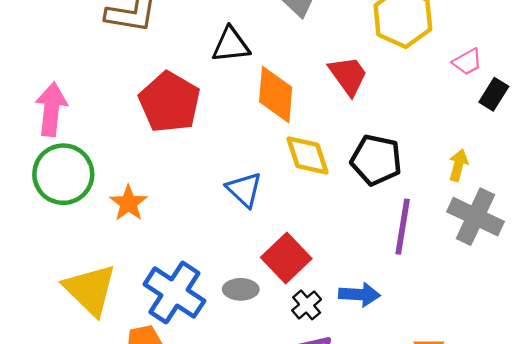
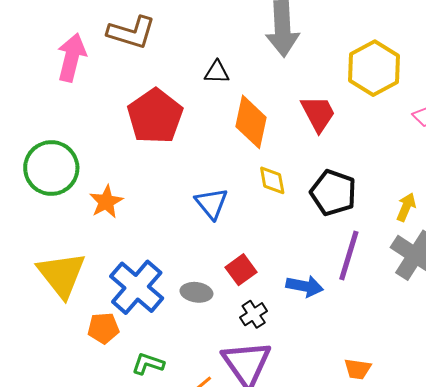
black triangle: (231, 45) -> (217, 72), size x0.7
pink arrow: (51, 109) -> (72, 57), moved
yellow diamond: (307, 155) -> (272, 180), size x0.7
red square: (286, 258) -> (241, 270), size x0.7
blue arrow: (359, 294) -> (305, 286), moved

